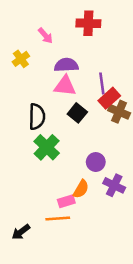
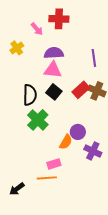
red cross: (88, 23) -> (59, 19), moved
purple line: (102, 83) -> (94, 58), moved
red rectangle: (109, 98) -> (81, 90), moved
black square: (77, 113) -> (54, 92), moved
orange semicircle: (81, 189) -> (66, 142), moved

